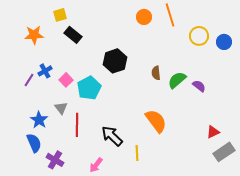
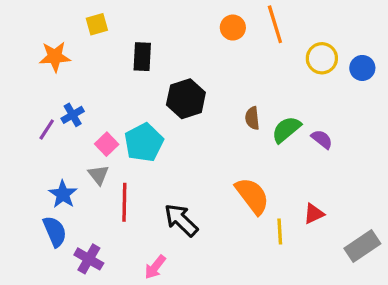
black rectangle: (73, 35) -> (142, 57), moved, turned 54
pink square: (66, 80) -> (107, 144), moved
red triangle: (213, 132) -> (314, 214), moved
yellow line: (137, 153) -> (280, 231), moved

